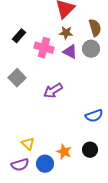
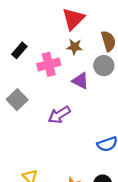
pink cross: (44, 48) -> (49, 64), turned -30
purple triangle: (70, 52) -> (80, 81), moved

